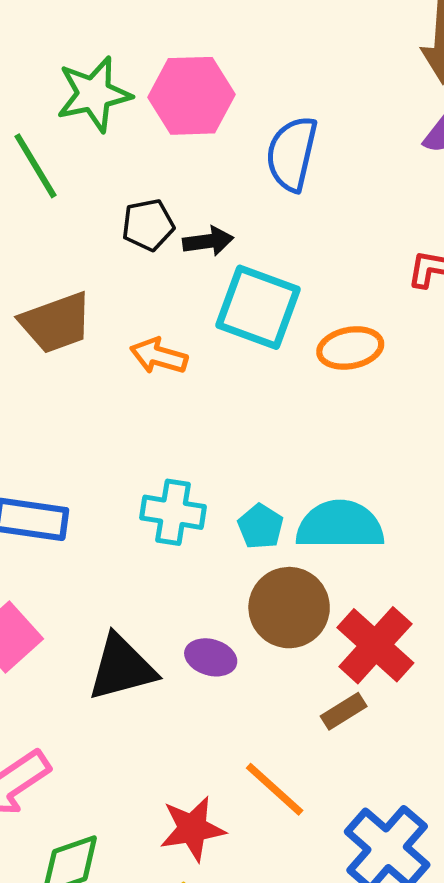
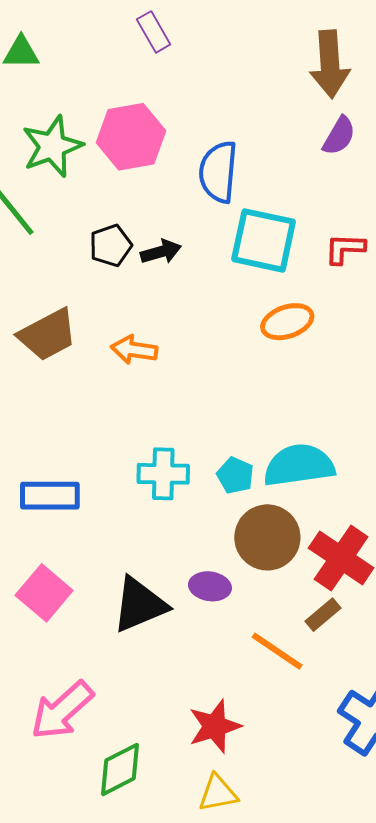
cyan square: (258, 307) -> (264, 240), moved
orange line: (275, 789) -> (277, 651), moved

